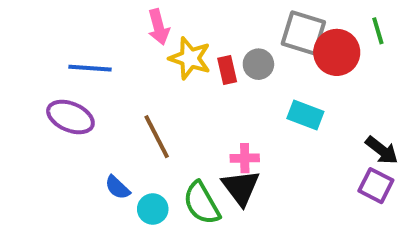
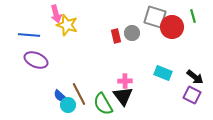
pink arrow: (159, 27) -> (56, 14), moved
yellow star: (190, 58) -> (67, 25), moved
blue line: (90, 68) -> (29, 35), moved
cyan rectangle: (305, 115) -> (163, 73), moved
brown line: (157, 137) -> (79, 94), moved
cyan circle: (153, 209) -> (68, 105), moved

